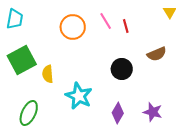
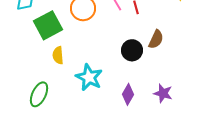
brown semicircle: (157, 54) -> (156, 39), moved, turned -42
green square: (22, 60) -> (48, 25), moved

